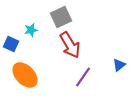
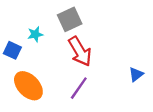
purple line: (83, 77) -> (79, 88), moved

